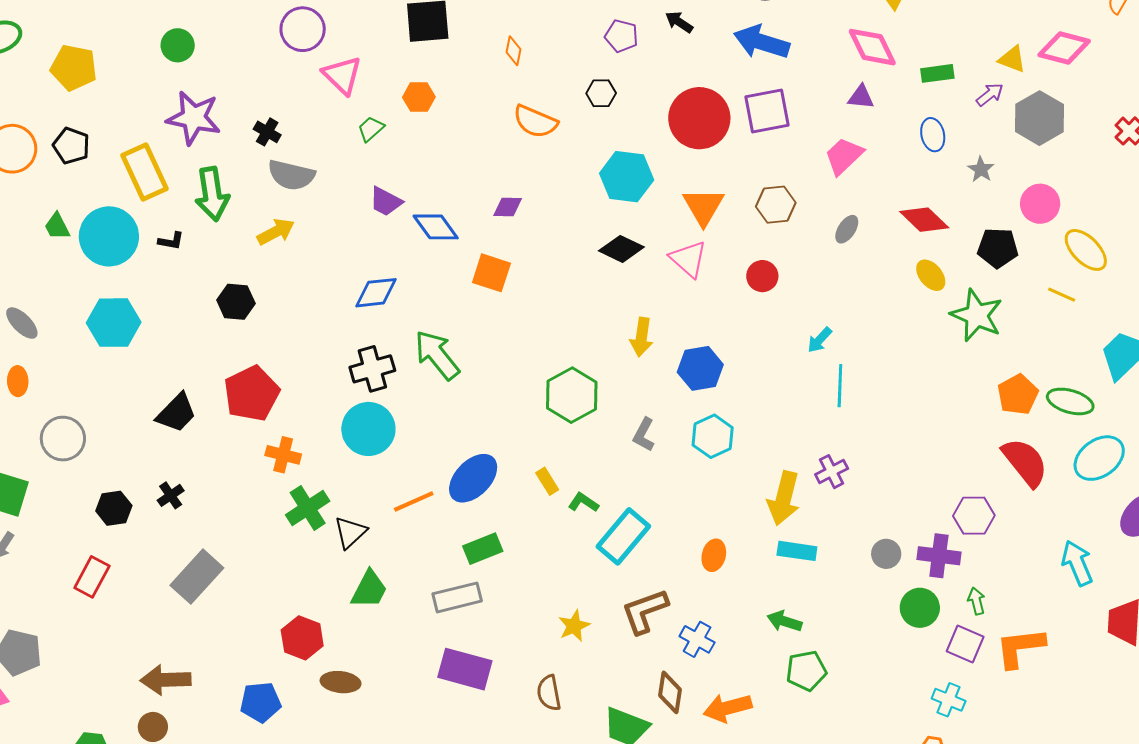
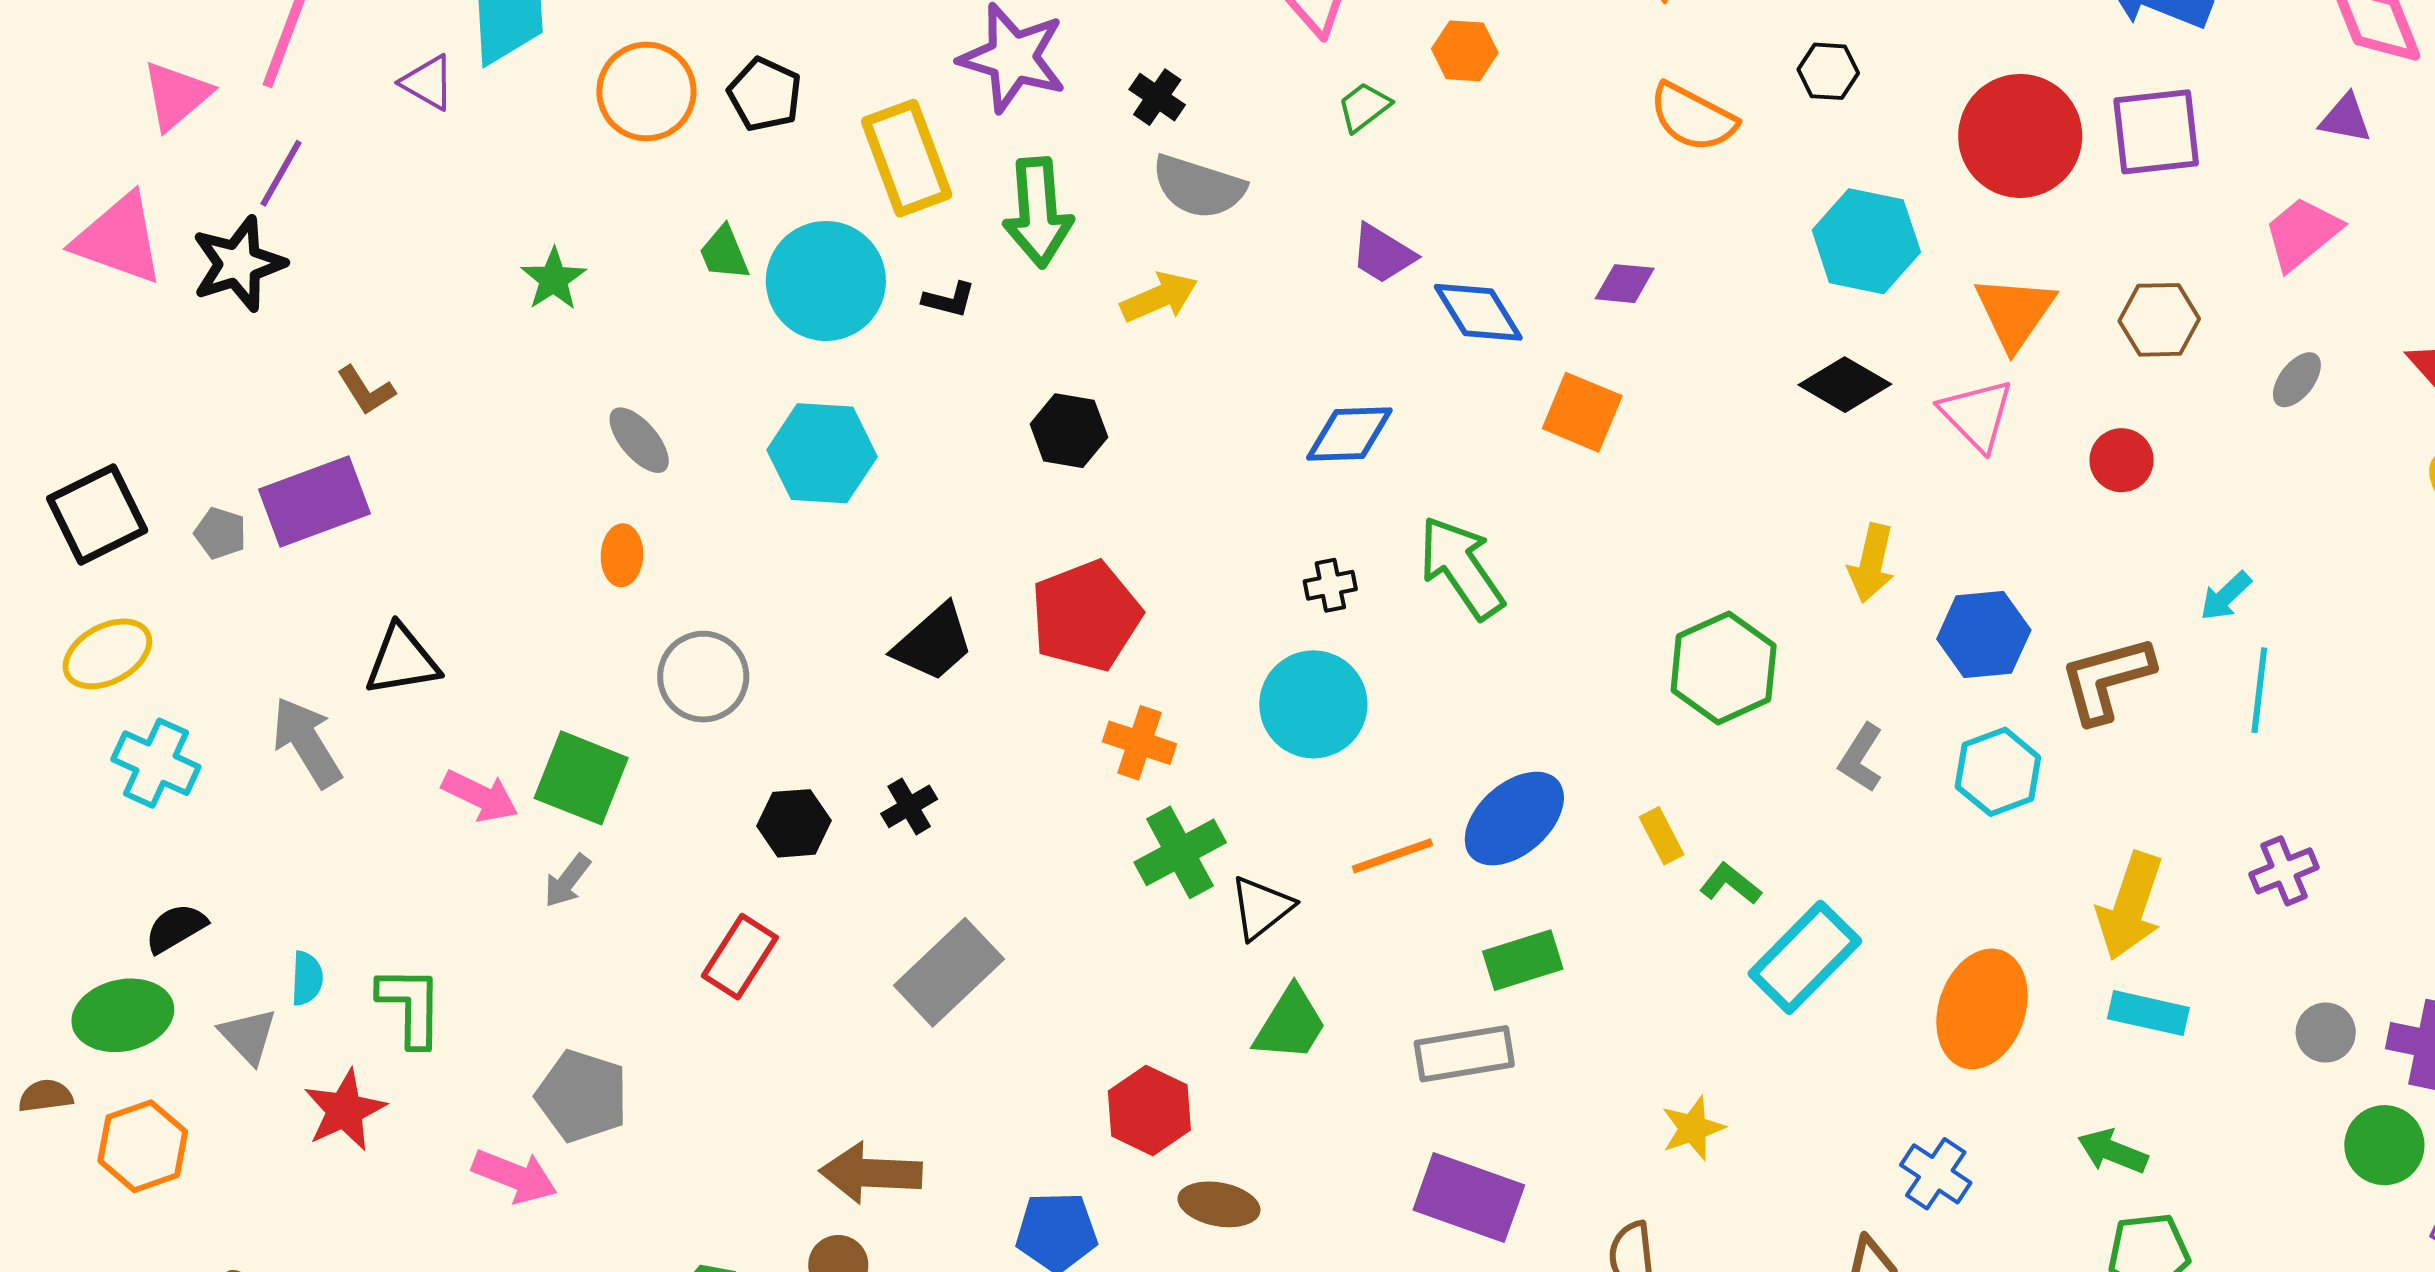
black cross: (372, 369) -> (1330, 585), size x0.6
purple cross: (832, 472) -> (2284, 871), moved
orange ellipse: (714, 555) -> (1982, 1009), size x1.8
brown L-shape: (645, 611) -> (2107, 679), moved

